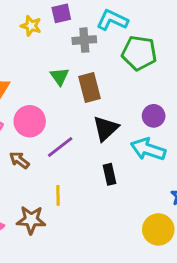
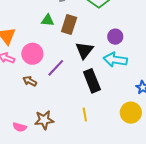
green triangle: (60, 76) -> (48, 20), turned -40
brown rectangle: (90, 88) -> (69, 25), turned 42
black rectangle: (109, 174) -> (92, 81), size x1.6
yellow line: (58, 195) -> (85, 114), moved

